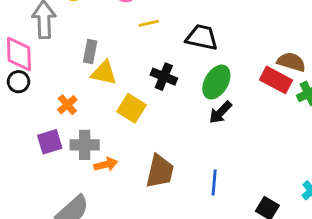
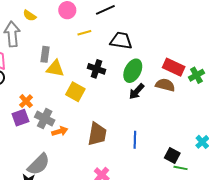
brown semicircle: (291, 62) -> (165, 85), moved
orange cross: (67, 105) -> (26, 101), moved
gray cross: (85, 145) -> (45, 119), turned 30

